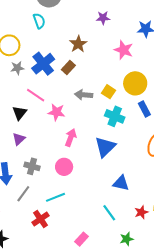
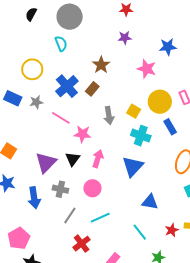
gray star: (17, 68) -> (36, 102), moved
gray arrow: (84, 95) -> (109, 115), turned -102
black triangle: (19, 113) -> (73, 159), moved
purple triangle: (19, 139) -> (46, 162), size x1.6
gray line: (23, 194) -> (70, 215), moved
cyan line: (55, 197) -> (100, 218), moved
red cross: (40, 219) -> (82, 244), moved

